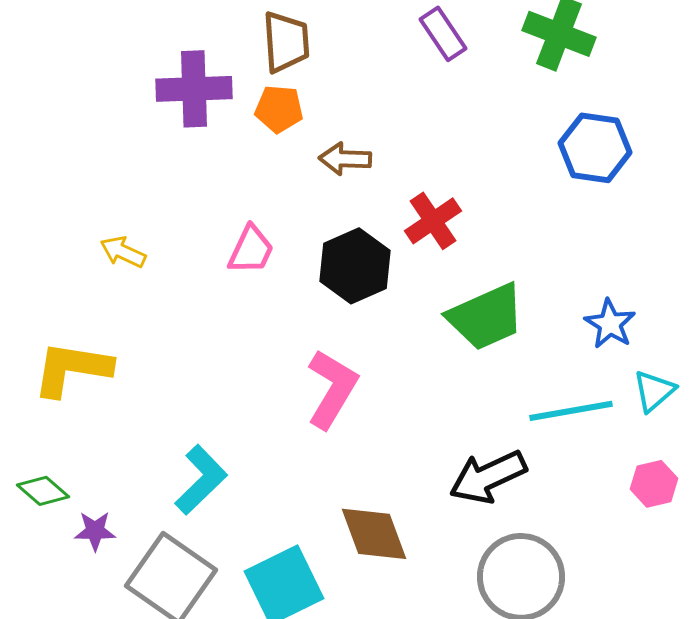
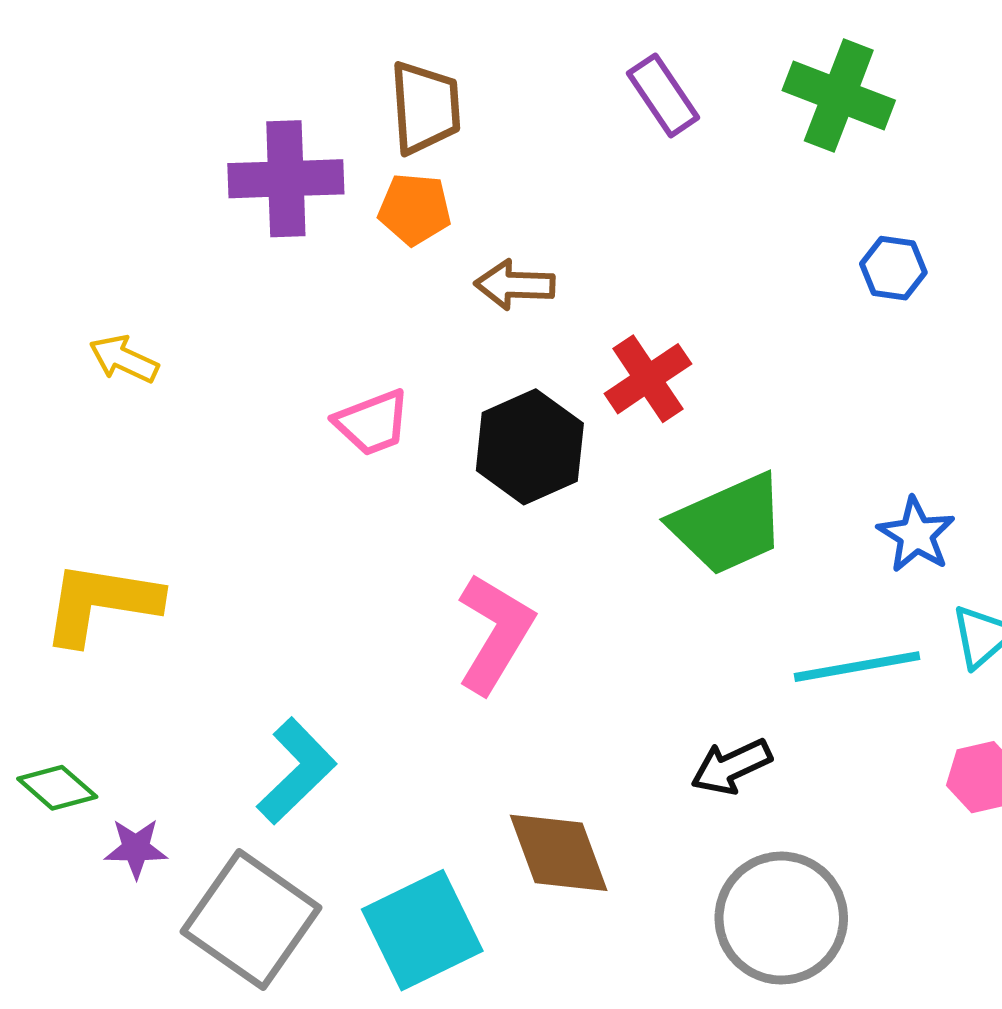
blue hexagon: (595, 148) -> (893, 268), size x0.6
pink trapezoid: (251, 250) -> (372, 423), turned 44
yellow arrow: (123, 252) -> (124, 359), moved
black arrow: (488, 477) -> (731, 767), size x0.7

